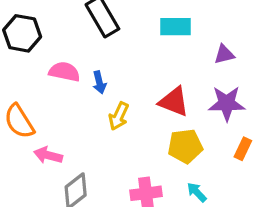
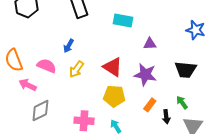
pink semicircle: (64, 72) -> (47, 66), moved
blue arrow: (99, 82) -> (69, 46), turned 32

